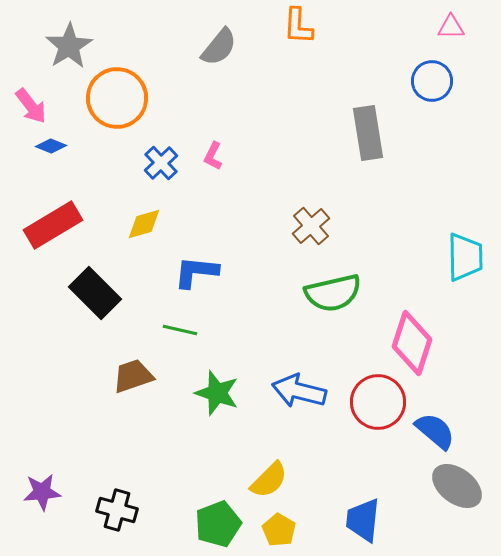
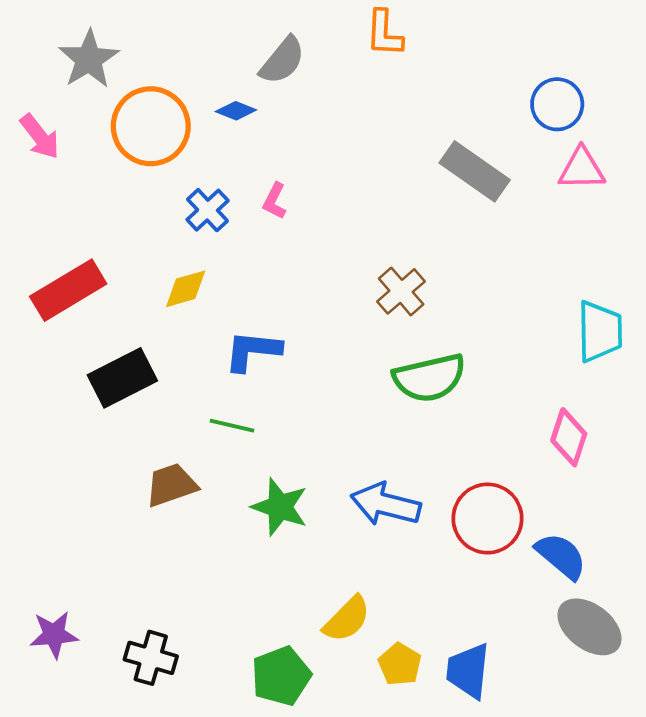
pink triangle: (451, 27) -> (582, 169), moved, size x1.4
gray rectangle: (368, 133) -> (475, 171), turned -46
blue diamond: (51, 146) -> (236, 111), moved
black rectangle: (95, 293) -> (122, 378), turned -72
pink diamond: (412, 343) -> (569, 437), moved, size x0.7
yellow pentagon: (279, 530) -> (400, 664), moved

